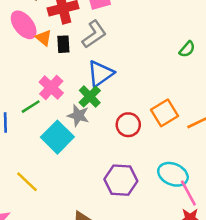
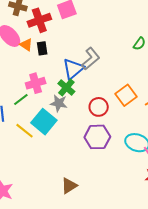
gray L-shape: (94, 34) -> (91, 59), moved
pink cross: (51, 88) -> (36, 83), turned 36
purple hexagon: (121, 180) -> (97, 137), moved
yellow line: (27, 182) -> (24, 131), moved

